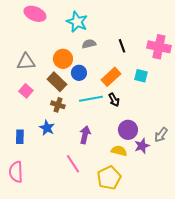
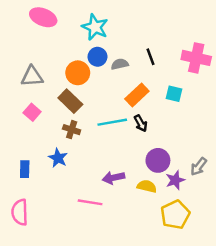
gray semicircle: (89, 44) -> (120, 64), moved
blue circle: (79, 73) -> (97, 57), moved
purple arrow: (85, 135) -> (114, 178), moved, turned -114
pink line: (73, 164) -> (90, 202), turned -48
yellow pentagon: (109, 178) -> (175, 215), moved

